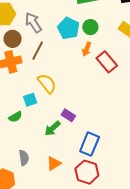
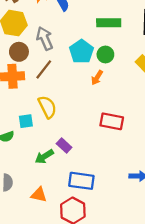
red rectangle: (107, 62) -> (112, 121), moved, turned -50
blue rectangle: (90, 144) -> (81, 181), turned 65
orange triangle: (54, 163) -> (39, 195), turned 35

